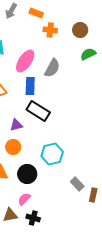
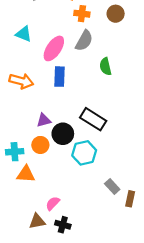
green semicircle: (88, 54) -> (105, 66), moved, turned -77
gray semicircle: (52, 68) -> (84, 41), moved
black rectangle: (38, 111) -> (93, 119), moved
black circle: (27, 174) -> (63, 134), moved

